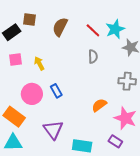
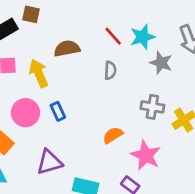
brown semicircle: (60, 27) -> (67, 48), moved, turned 48
yellow arrow: (39, 63) -> (39, 73), size x1.5
purple triangle: (53, 130) -> (49, 162), turned 45

